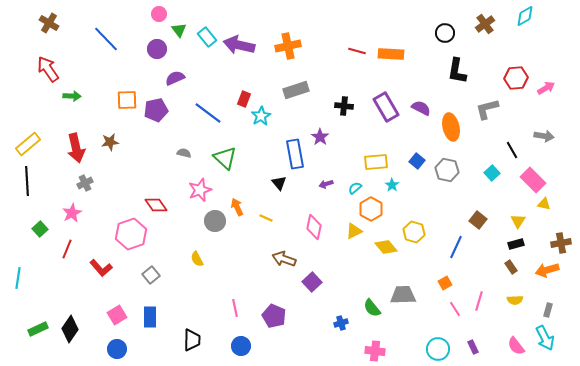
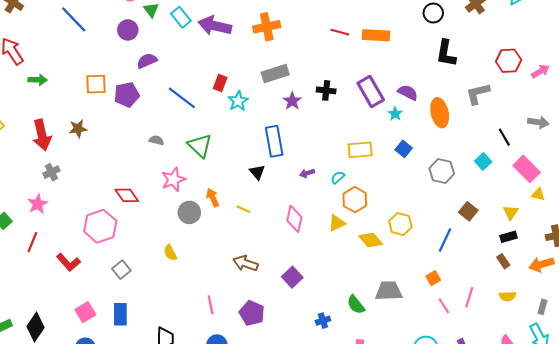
purple star: (320, 137) -> (292, 101), moved
gray hexagon: (447, 170) -> (442, 171), moved
cyan star: (392, 185) -> (395, 114), moved
brown arrow: (284, 259) -> (246, 263), moved

